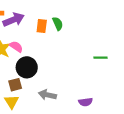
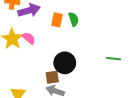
black circle: (27, 67) -> (65, 63), moved
brown square: (15, 85) -> (52, 77), moved

